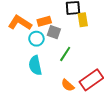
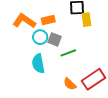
gray square: (54, 32) -> (55, 39), moved
green line: (65, 54) -> (68, 53), turned 35

